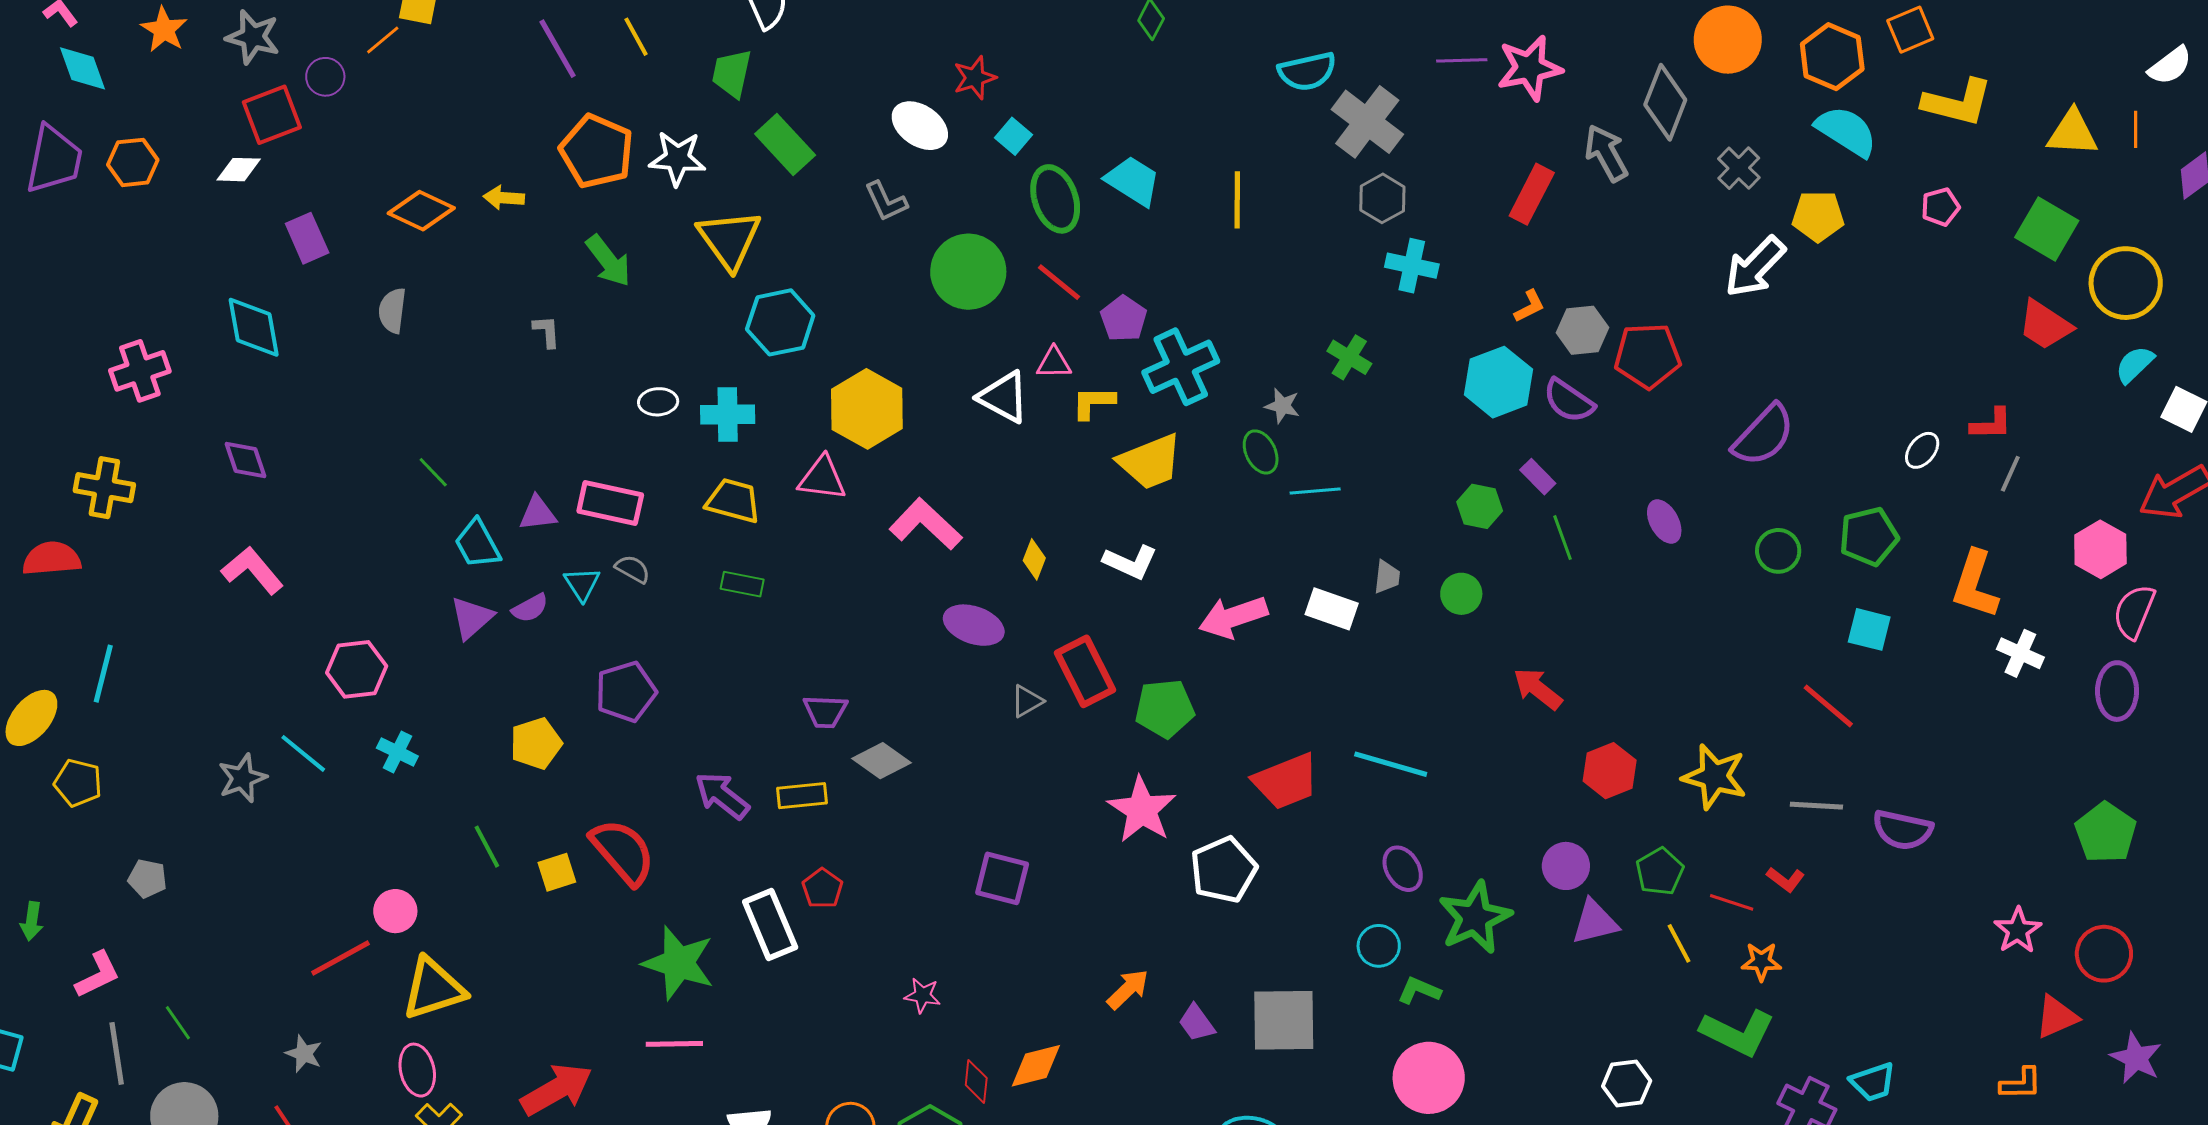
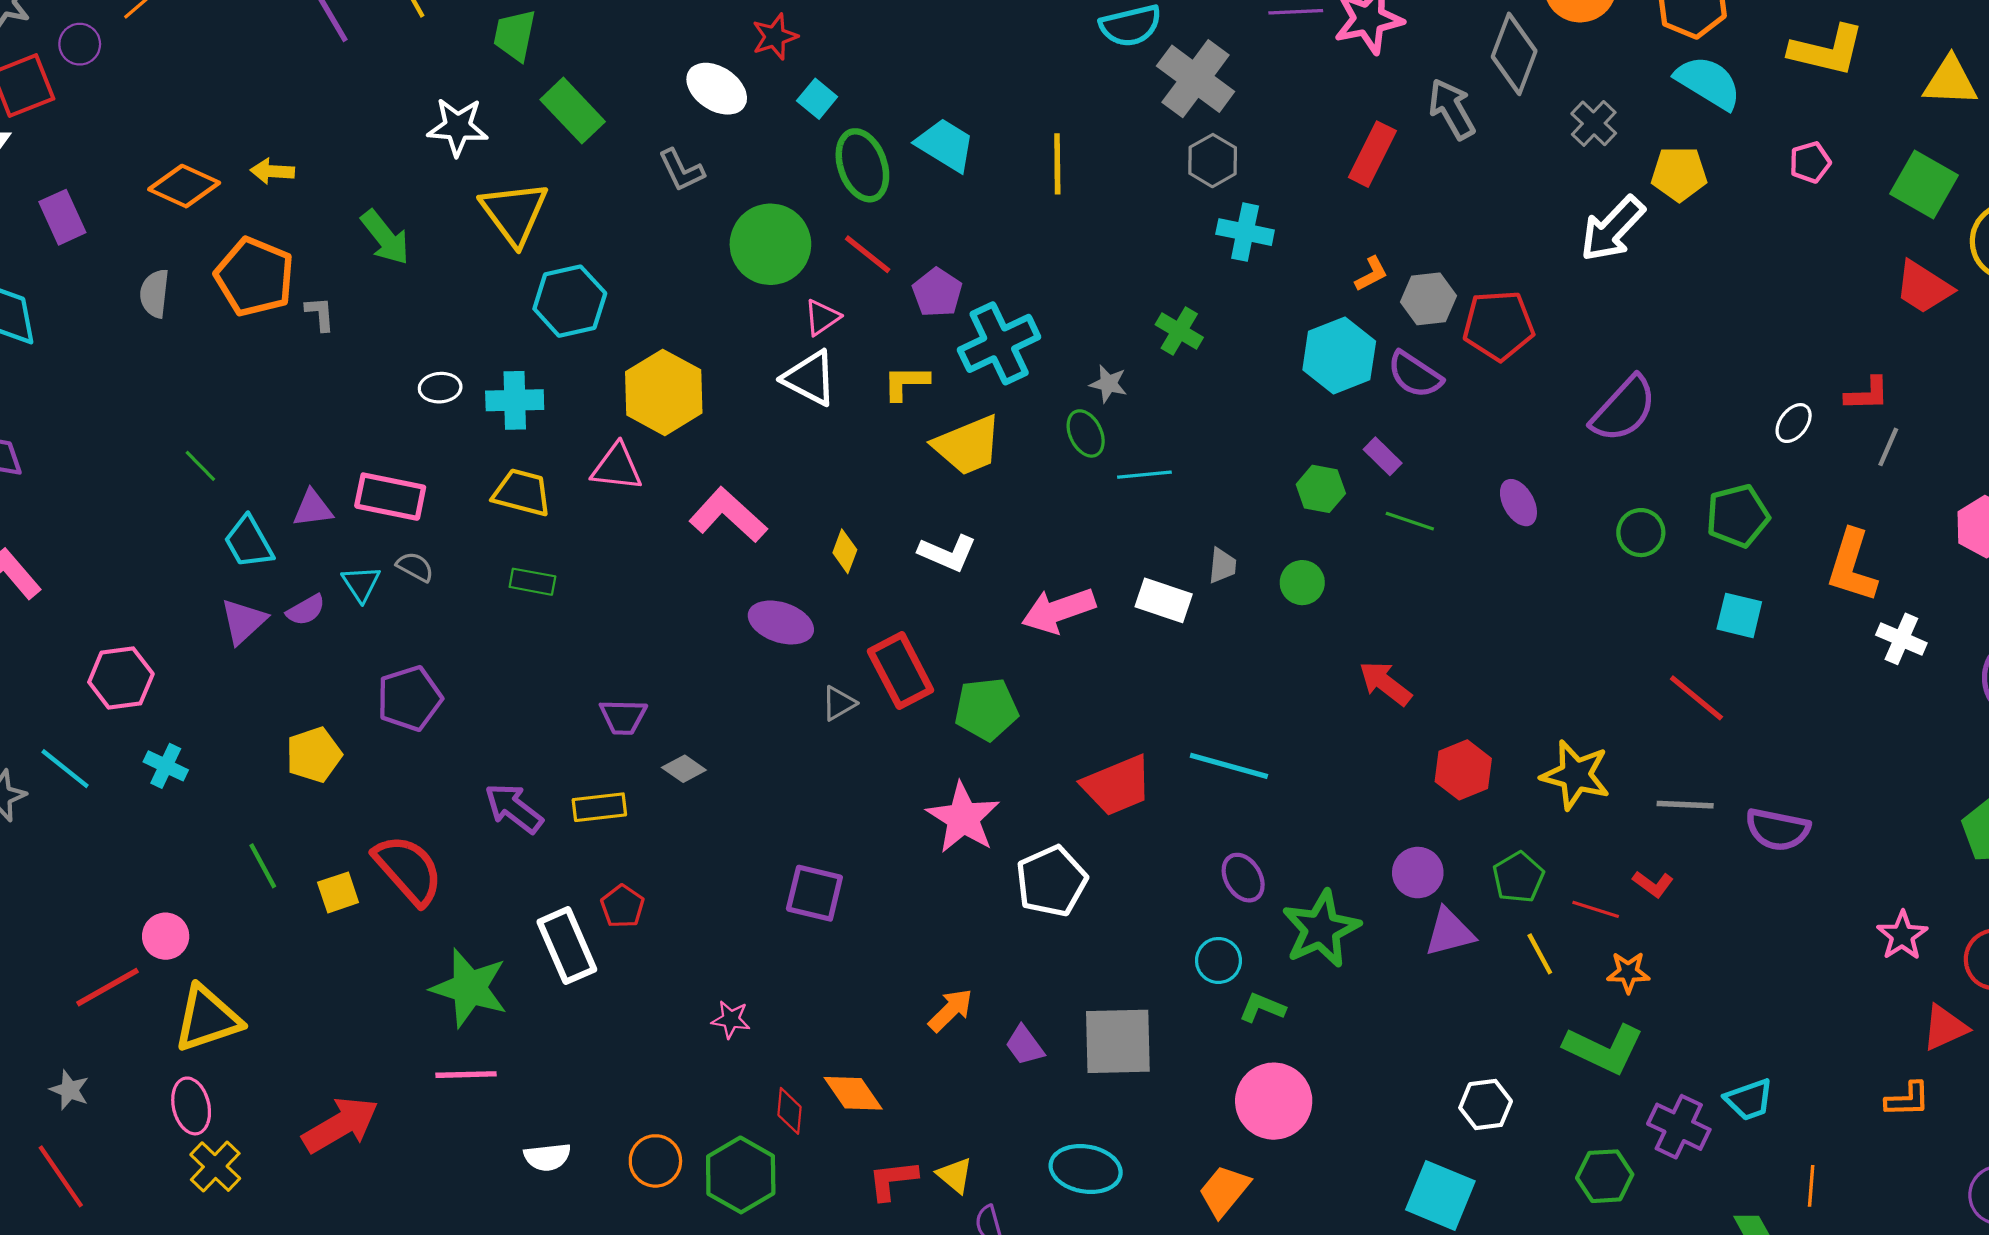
orange pentagon: (597, 151) -> (255, 277), moved
pink triangle: (1054, 363) -> (822, 317), moved, turned -33
green line: (1563, 538) -> (1410, 521), turned -51
gray diamond: (881, 761) -> (684, 769), size x0.7
orange diamond: (1036, 1066) -> (853, 1093), turned 70

